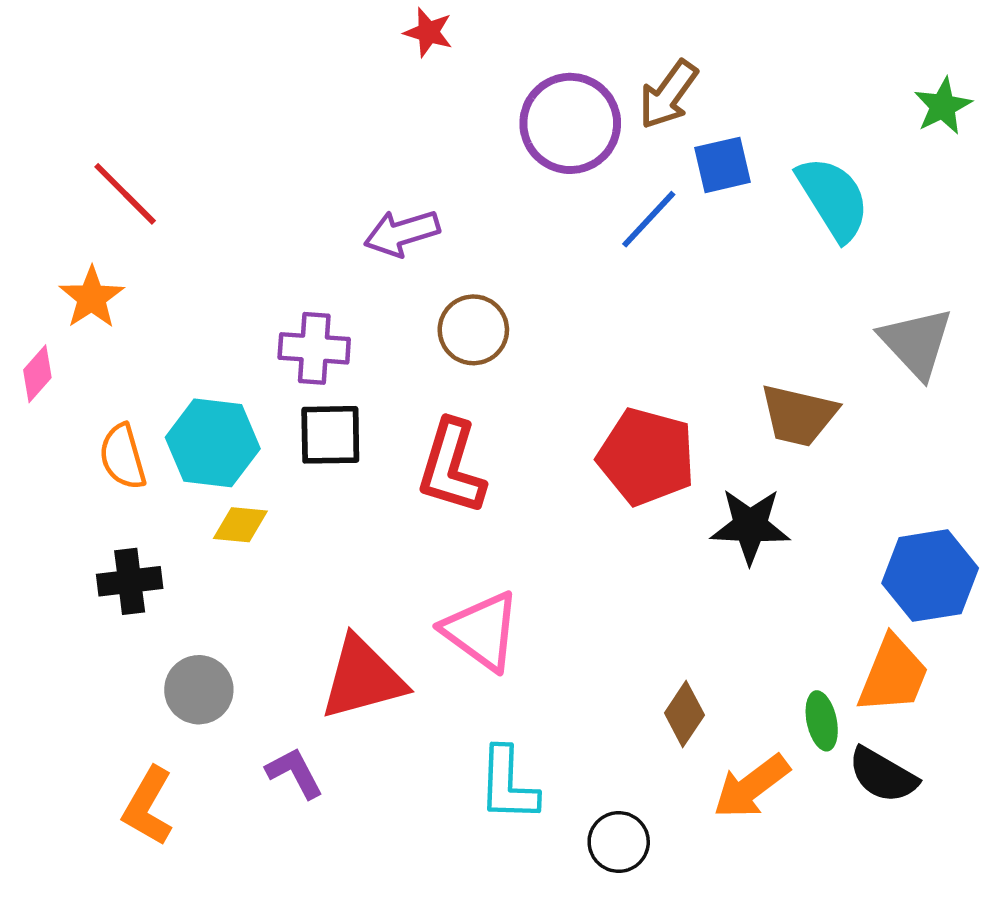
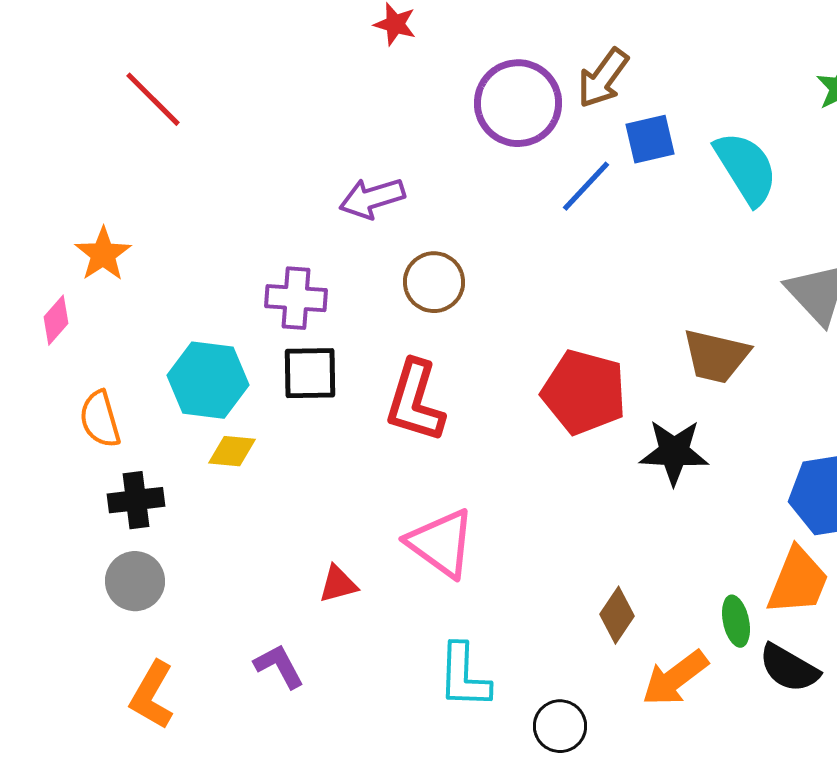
red line: (125, 194) -> (153, 99), moved
orange semicircle: (123, 457) -> (100, 419), moved
red triangle: (363, 678) -> (338, 584), size x0.5
gray circle: (199, 690) -> (135, 581), moved

